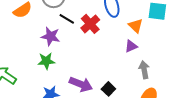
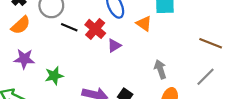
purple star: (51, 36) -> (24, 59), moved
purple triangle: (131, 46) -> (114, 46), moved

